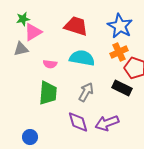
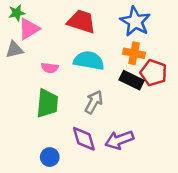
orange cross: (119, 52) -> (134, 53), turned 36
black rectangle: (122, 88) -> (132, 80), moved
blue circle: (30, 137) -> (50, 157), moved

